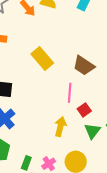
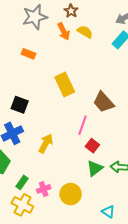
red square: (84, 110) -> (92, 146), turned -32
yellow arrow: (60, 127) -> (46, 143), moved

